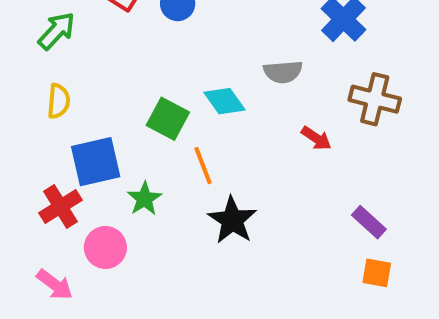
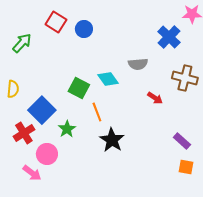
yellow semicircle: (59, 101) -> (13, 89), moved
blue square: (96, 162) -> (42, 110), turned -32
pink arrow: (55, 285) -> (32, 173), moved

